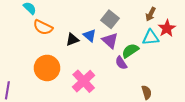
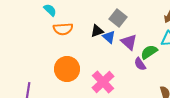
gray square: (110, 19) -> (118, 18), moved
orange semicircle: (43, 27) -> (63, 29), turned -30
black triangle: (72, 40) -> (97, 31), moved

